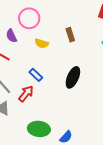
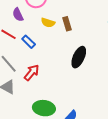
brown rectangle: (70, 35) -> (67, 24), moved
blue rectangle: (36, 75) -> (29, 42), moved

